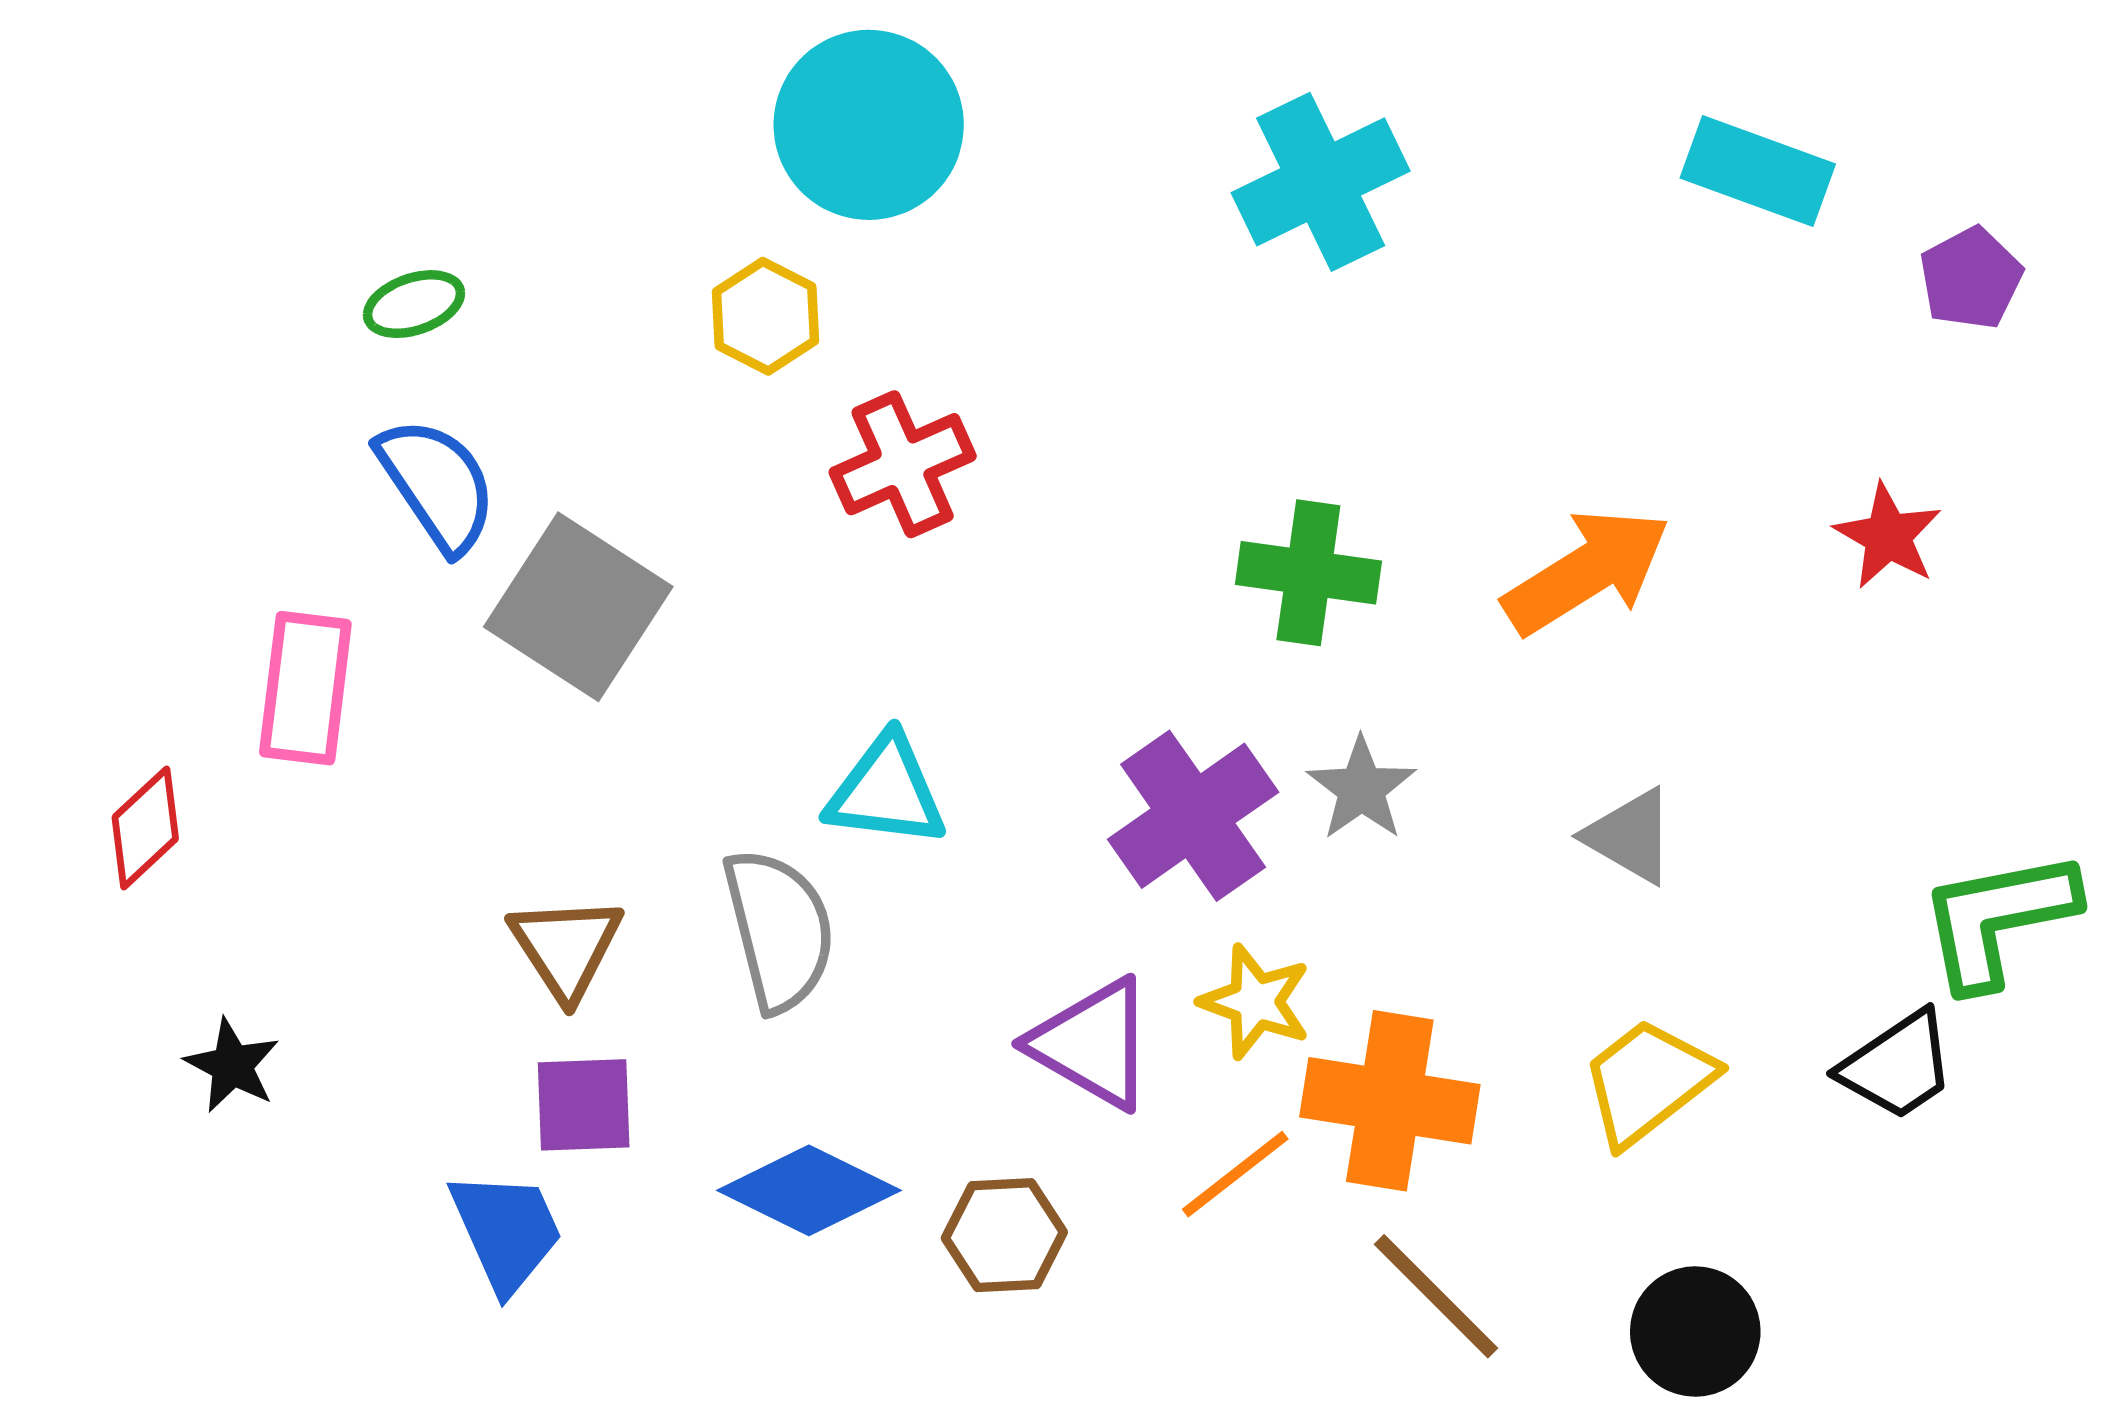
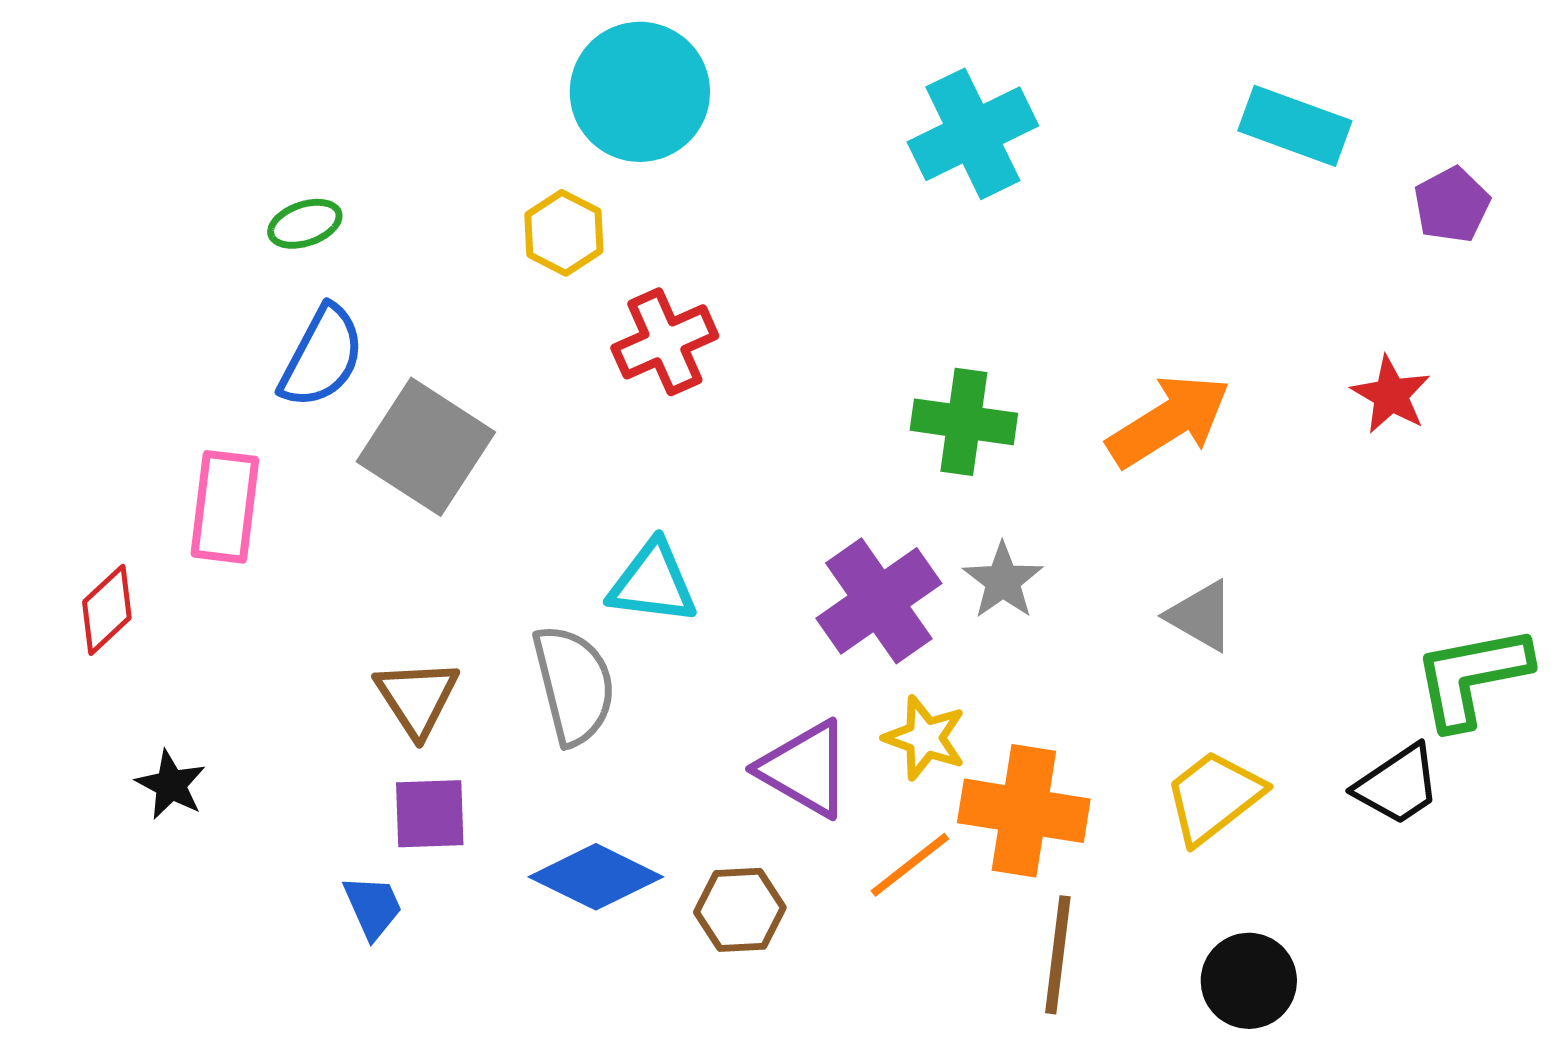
blue semicircle: (437, 485) -> (322, 357), turned 62
blue trapezoid: (506, 1231) -> (373, 907), size x0.7
brown line: (1436, 1296) -> (1058, 955), turned 52

